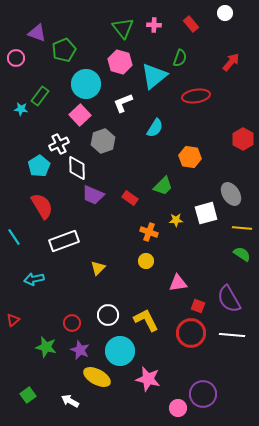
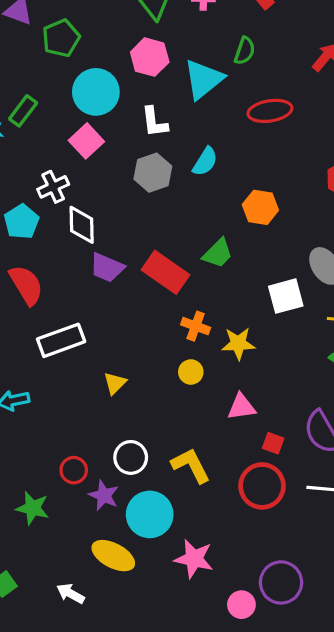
white L-shape: (123, 103) -> (154, 122), turned -75
gray hexagon: (103, 141) -> (153, 173), moved
red rectangle: (130, 198) -> (165, 272), size x1.8
yellow star: (176, 220) -> (238, 344), moved, size x1.5
purple star: (80, 350) -> (104, 495), moved

